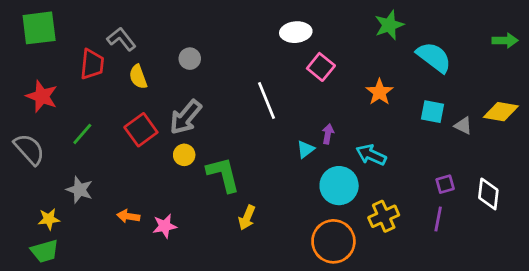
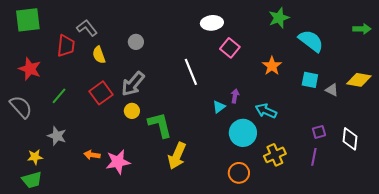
yellow arrow: (247, 218) -> (177, 156), size x1.5
pink star: (165, 226) -> (118, 162), size x1.4
orange circle: (333, 241) -> (239, 173), size x0.7

